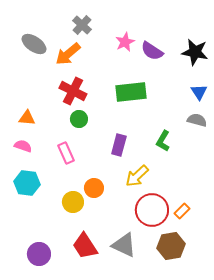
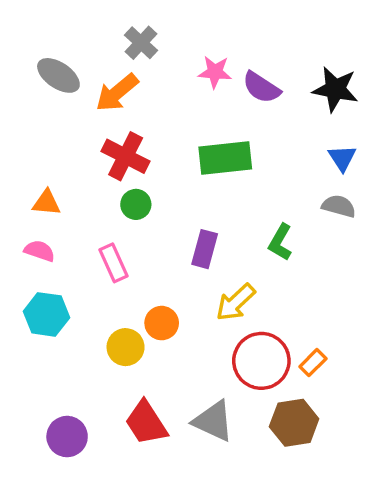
pink star: (125, 42) -> (215, 72), turned 30

